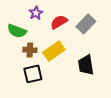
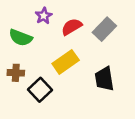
brown cross: (30, 50) -> (16, 73), moved
black square: (33, 74) -> (40, 90), turned -30

